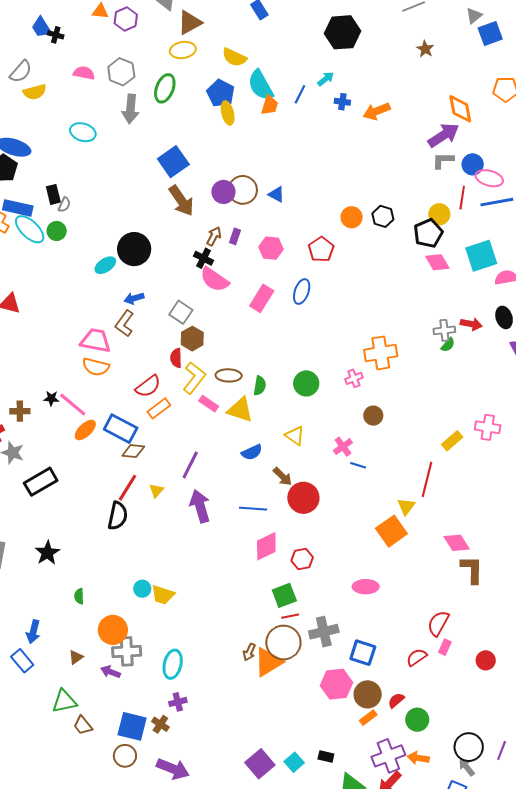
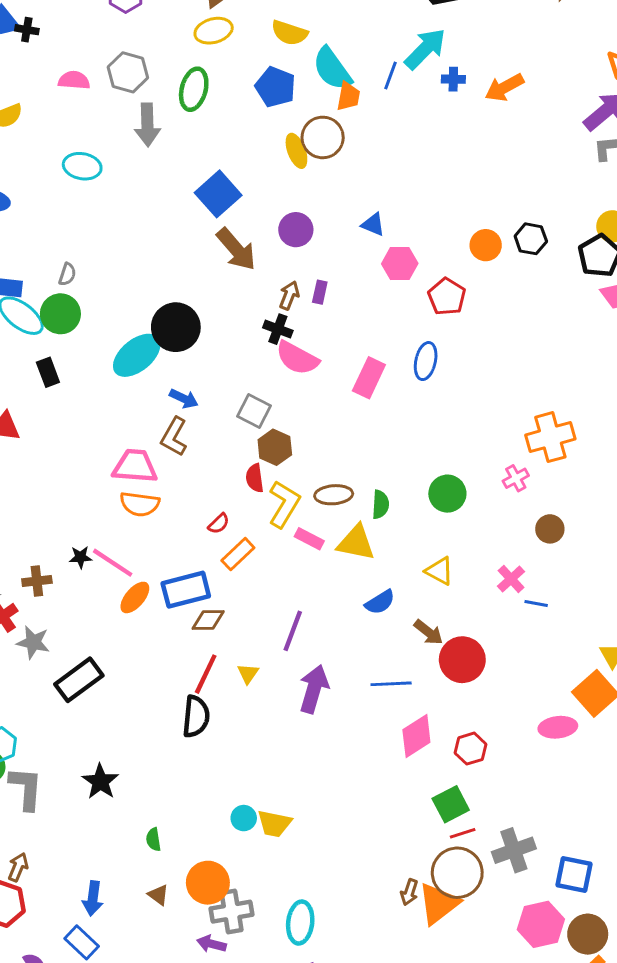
cyan arrow: (326, 79) -> (425, 49), size x1.8
yellow ellipse: (228, 113) -> (296, 151), moved
brown circle: (243, 190) -> (323, 137), moved
black rectangle: (53, 194) -> (48, 372), moved
green circle: (57, 231) -> (60, 314), size x1.4
pink hexagon: (271, 248) -> (400, 264), moved
cyan ellipse: (105, 265) -> (137, 355), size x1.6
blue arrow: (134, 298) -> (184, 399), turned -132
red semicircle: (148, 386) -> (219, 524), size x0.6
blue rectangle: (121, 429) -> (186, 590), turned -36
purple arrow: (200, 506) -> (314, 689), turned 40
pink ellipse: (366, 587) -> (558, 727), moved
brown triangle: (76, 657) -> (158, 895), moved, turned -42

